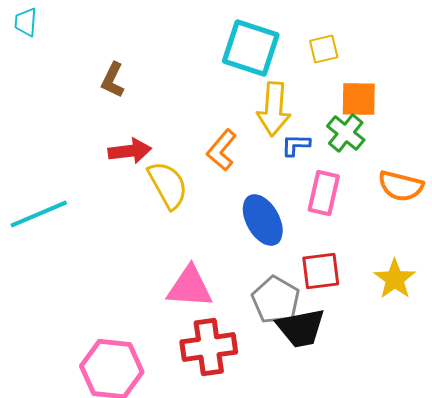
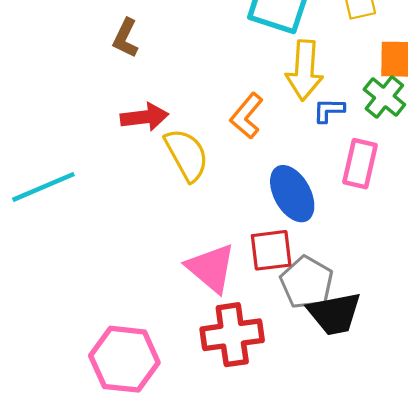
red square: (321, 271) -> (271, 250), moved
pink triangle: (190, 287) -> (211, 268), turned 36

